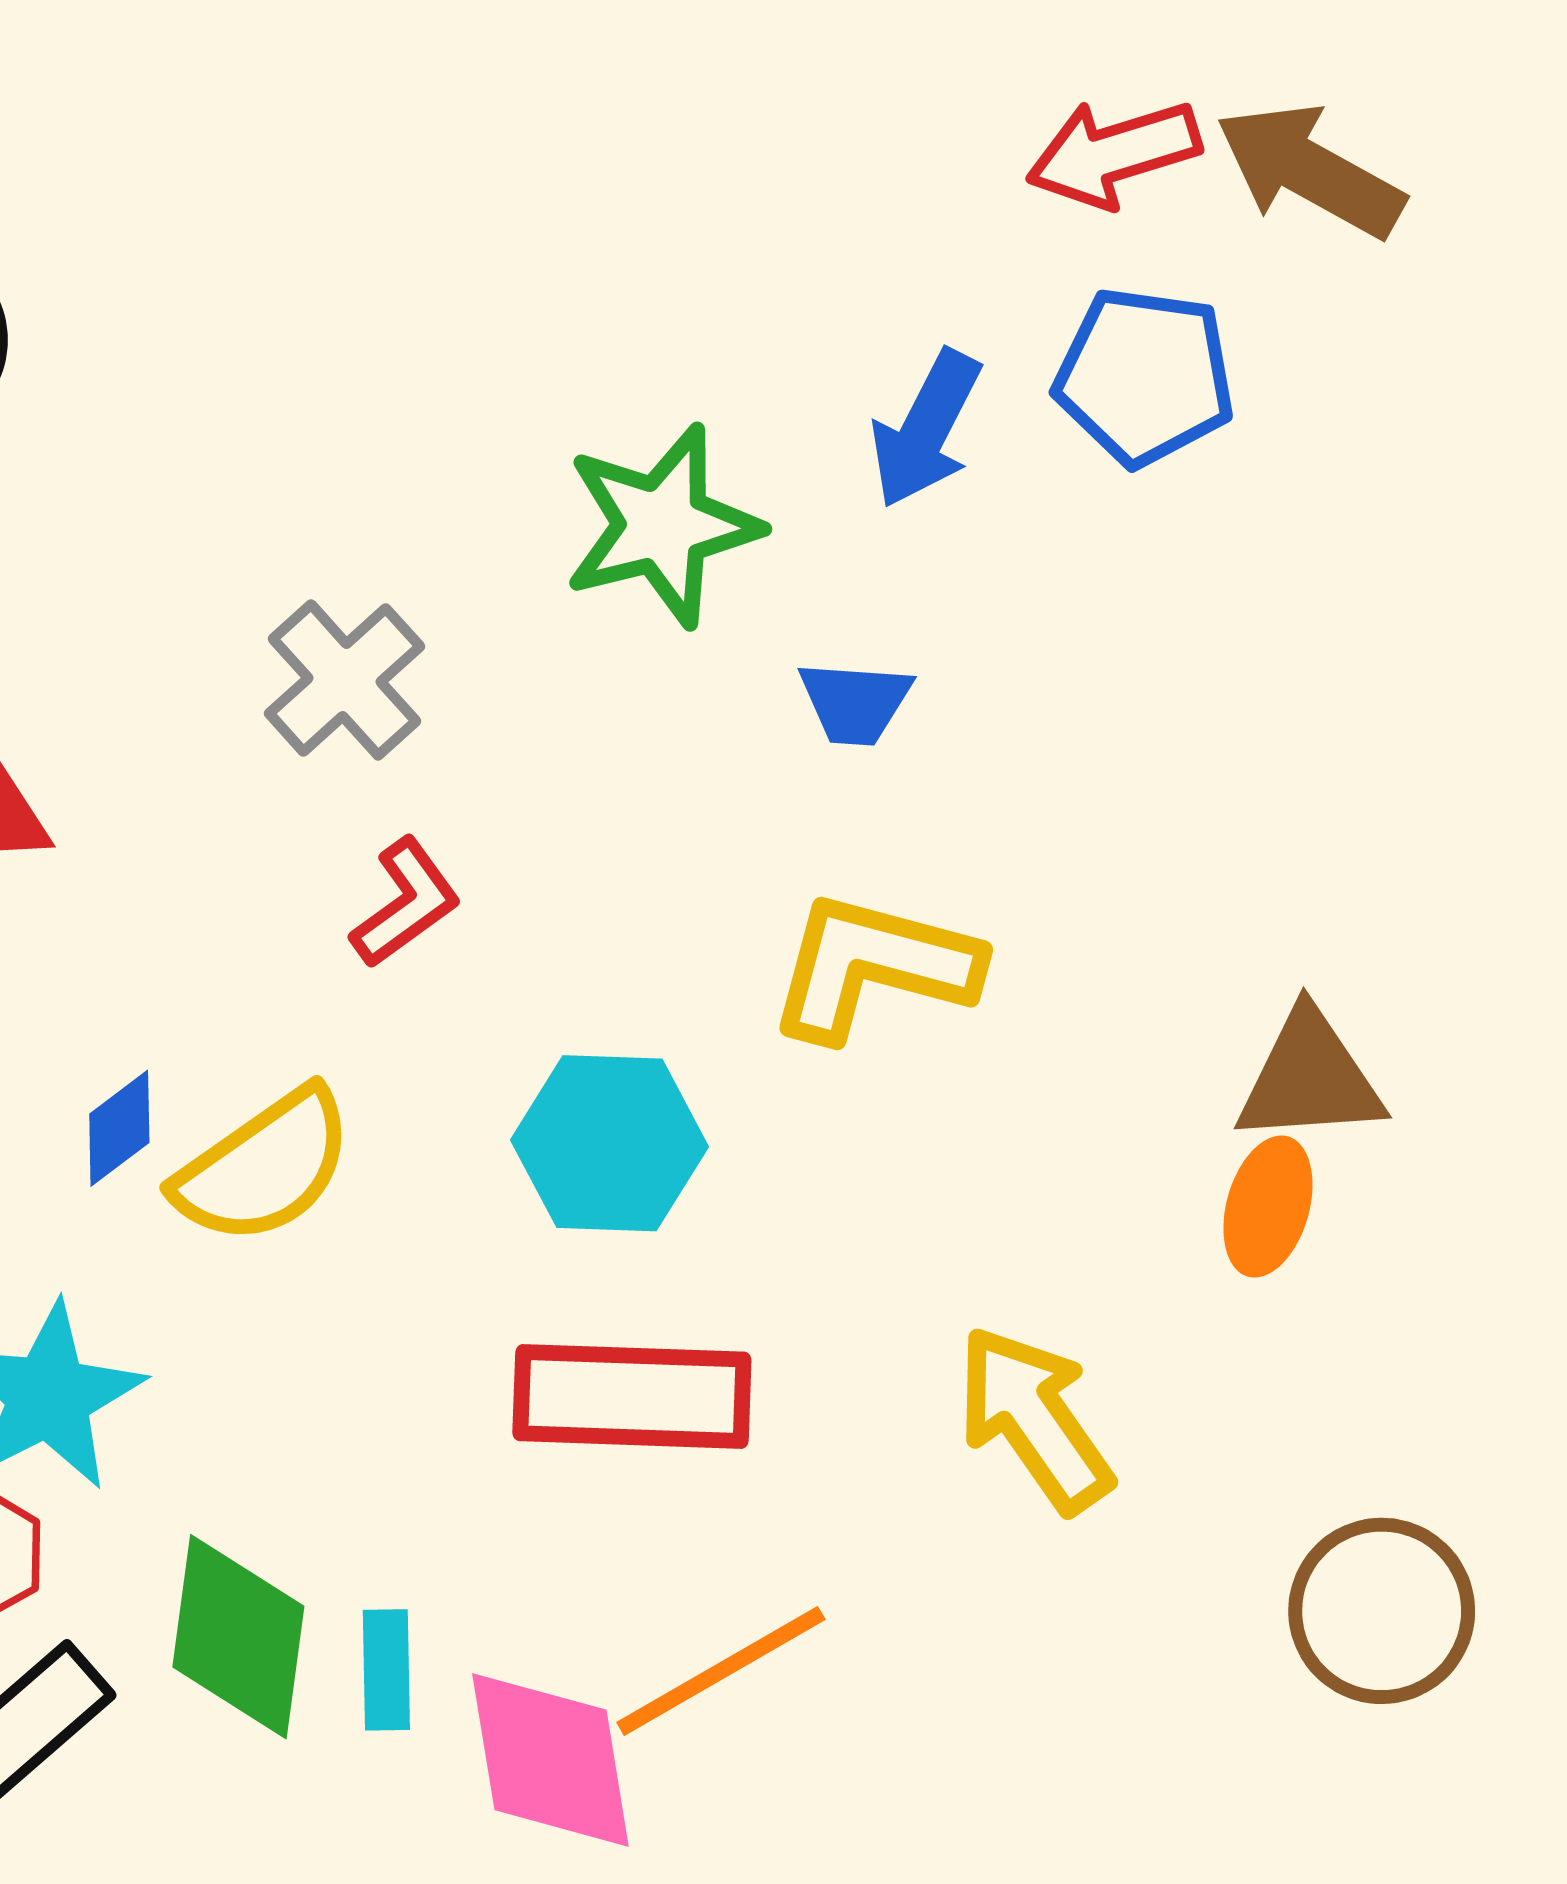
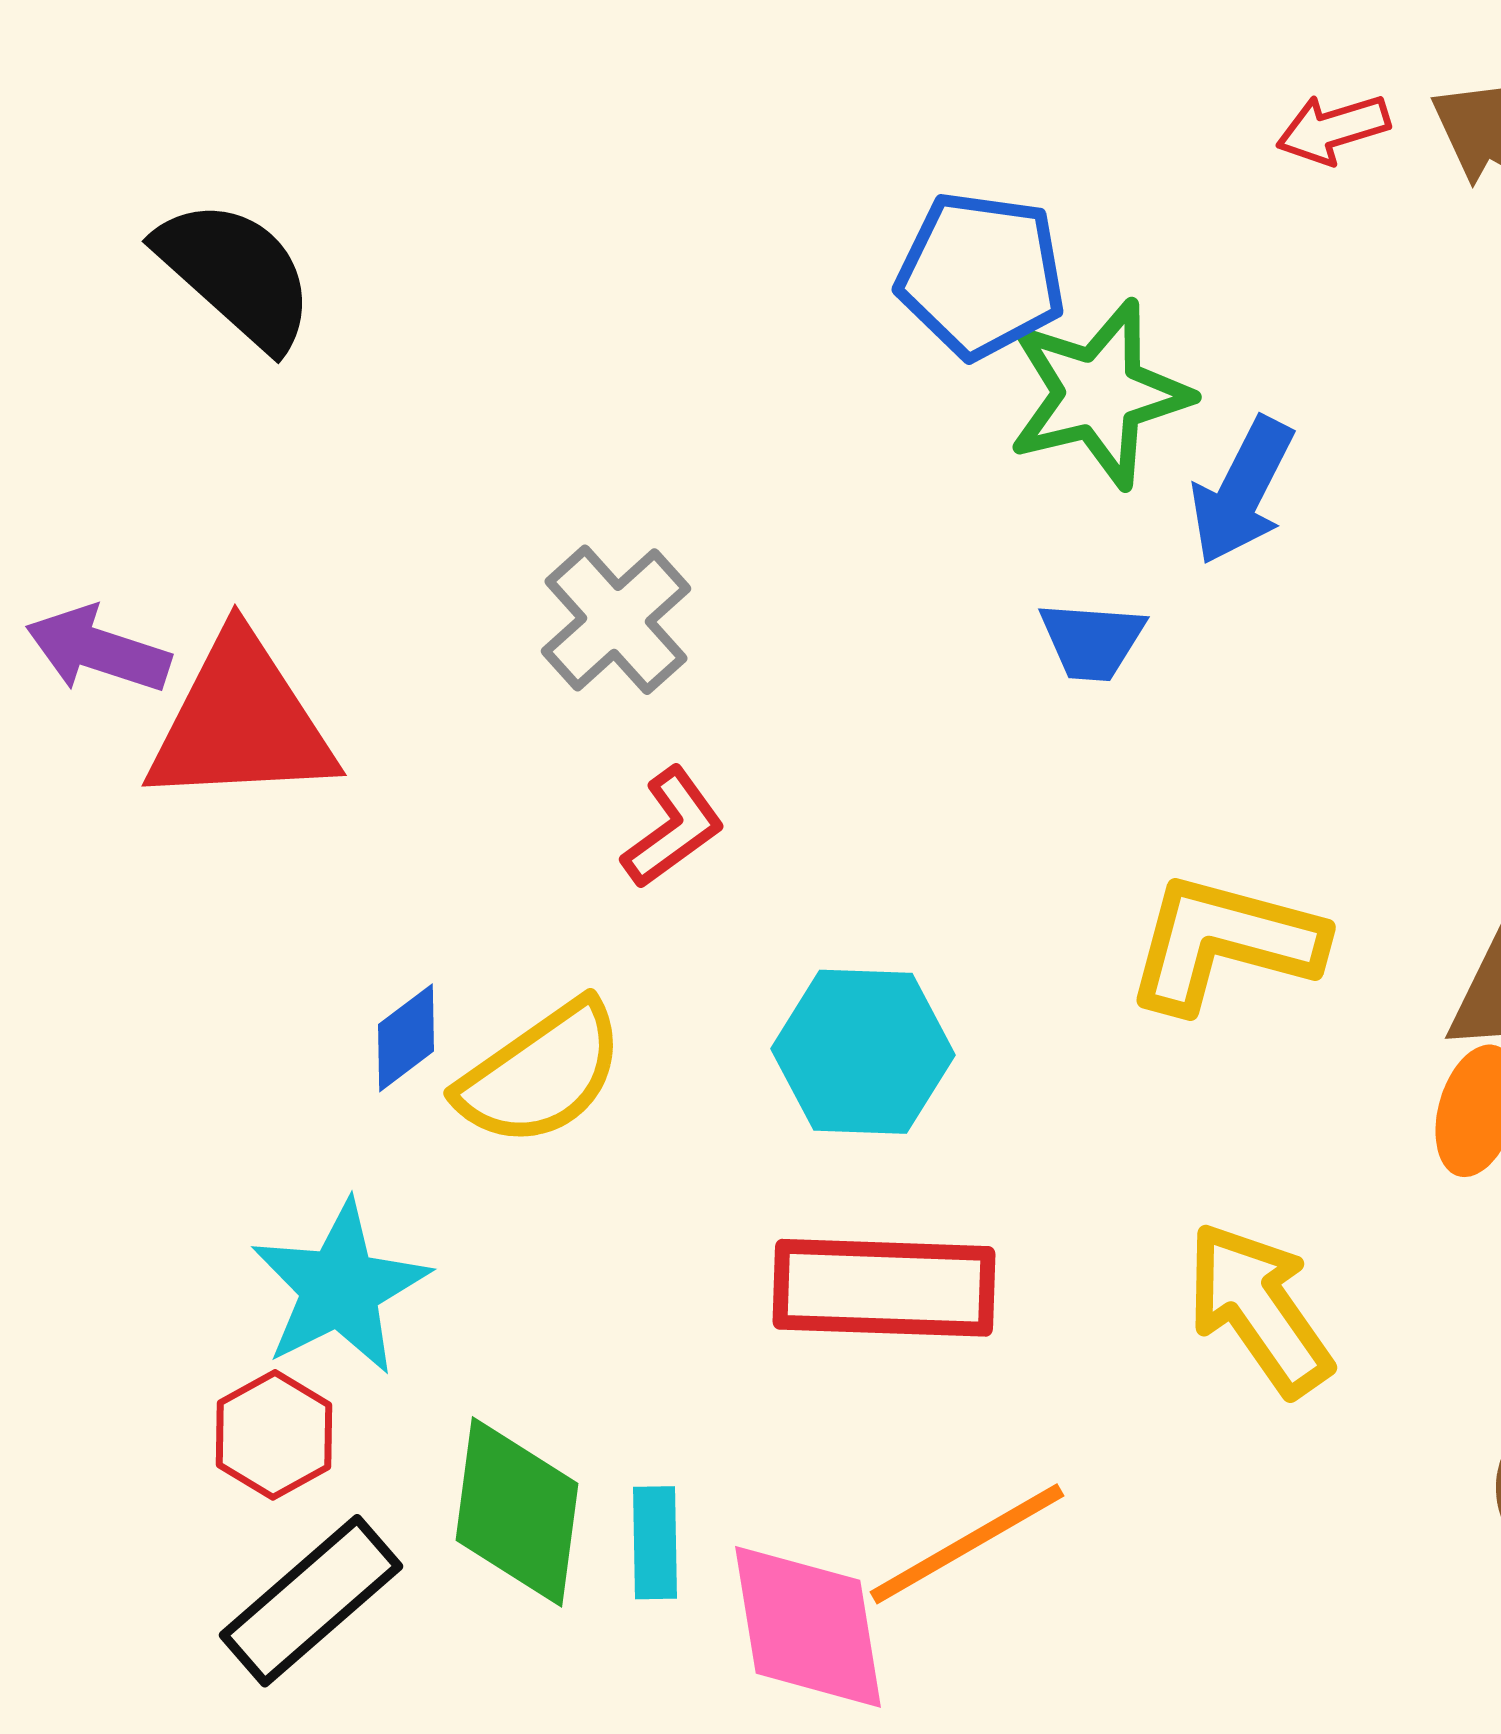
red arrow: (1114, 153) -> (1333, 129), size x0.7
blue pentagon: (1145, 376) -> (981, 275), moved
blue arrow: (926, 429) -> (1242, 491), moved
green star: (662, 526) -> (1099, 394), moved
yellow L-shape: (873, 966) -> (1224, 943), moved

